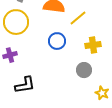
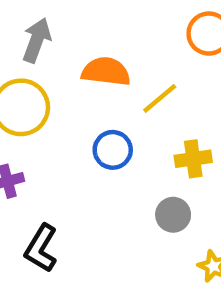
black L-shape: (25, 85) -> (41, 248), turned 130

